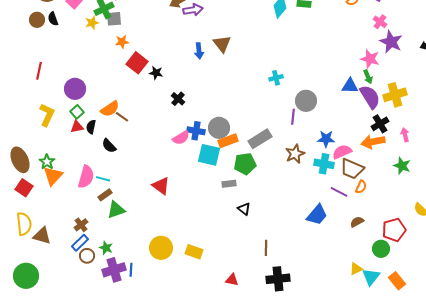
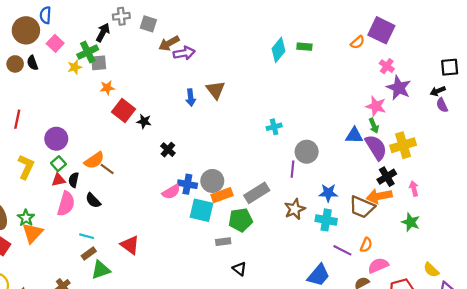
pink semicircle: (342, 152) -> (378, 265), moved
brown trapezoid: (352, 169) -> (362, 207), moved
pink semicircle: (86, 177) -> (66, 204), moved
red triangle: (161, 186) -> (130, 245), moved

